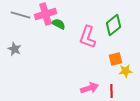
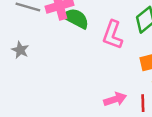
green semicircle: (58, 24) -> (76, 18), size x1.5

